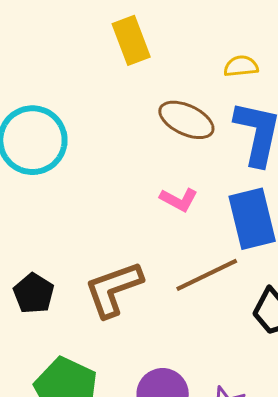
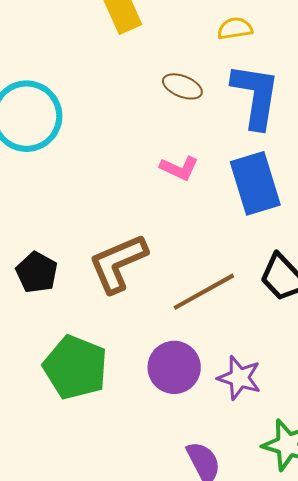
brown ellipse: (186, 120) -> (182, 86), size x0.7
brown line: (207, 275) -> (204, 292), moved

